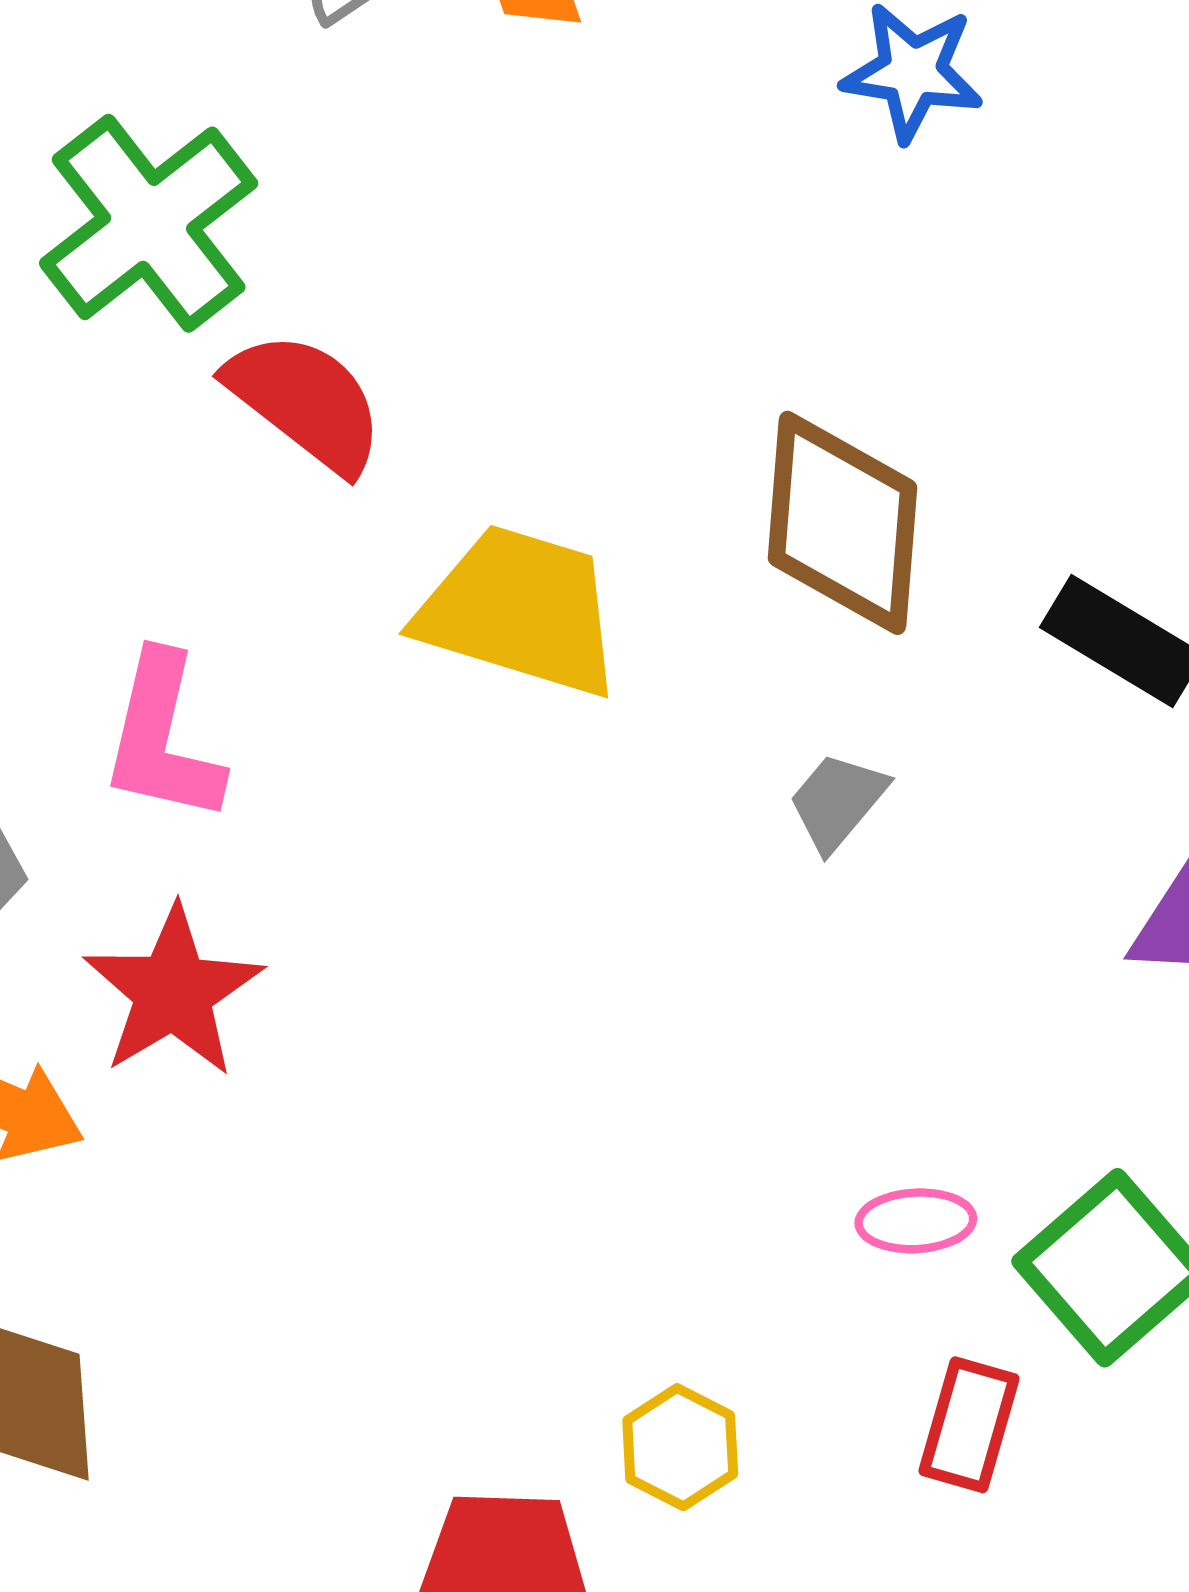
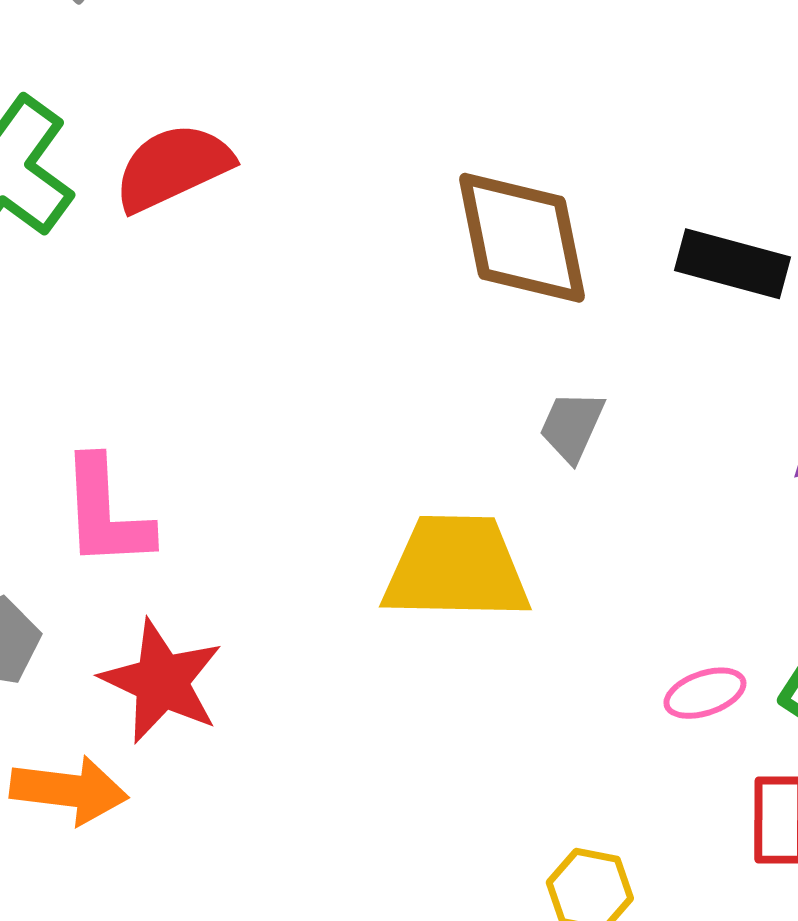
red semicircle: (306, 402) -> (173, 167), moved, turned -47
yellow trapezoid: (520, 611) -> (456, 568), moved

